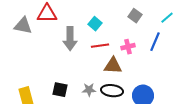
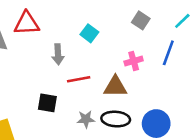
gray arrow: (70, 39) -> (58, 54), size x0.7
red line: (100, 46) -> (79, 79), moved
black square: (60, 90) -> (47, 103), moved

